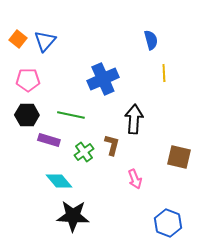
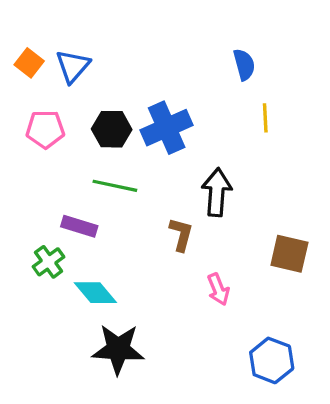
black hexagon: (27, 115) -> (112, 129), moved
green cross: (84, 152) -> (49, 262), moved

